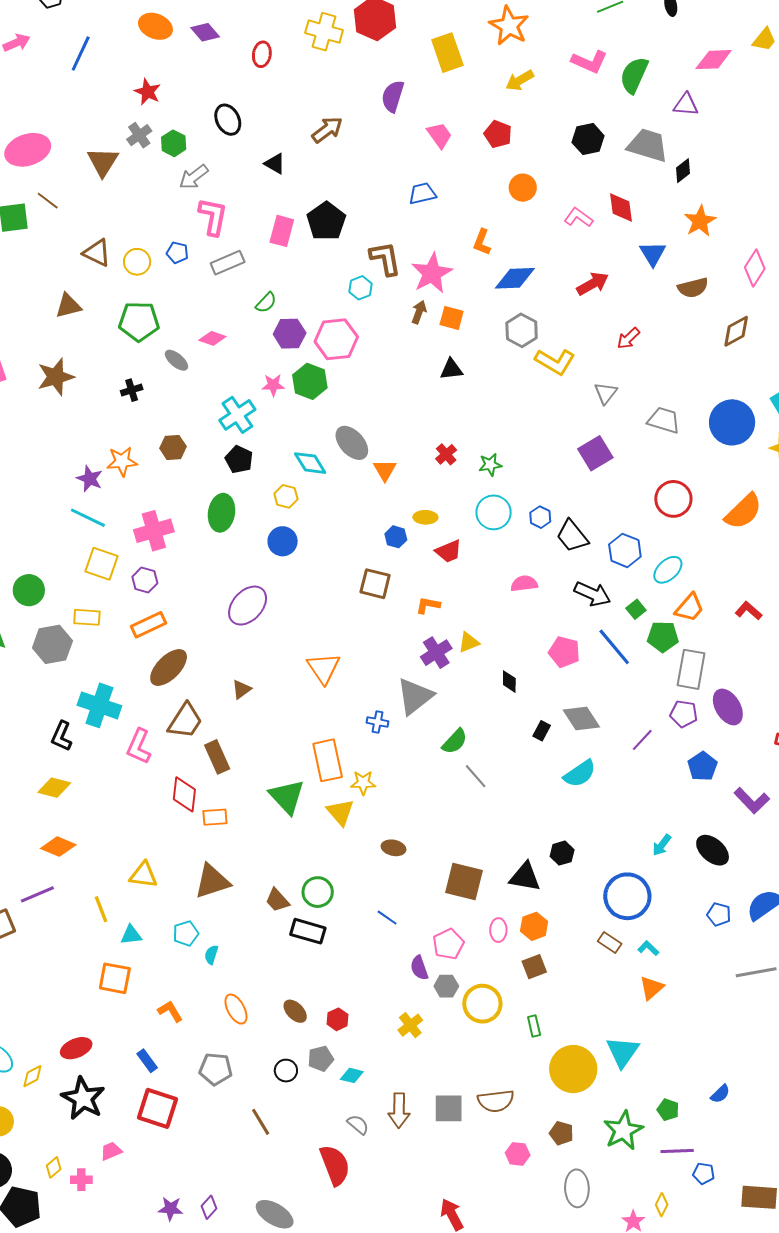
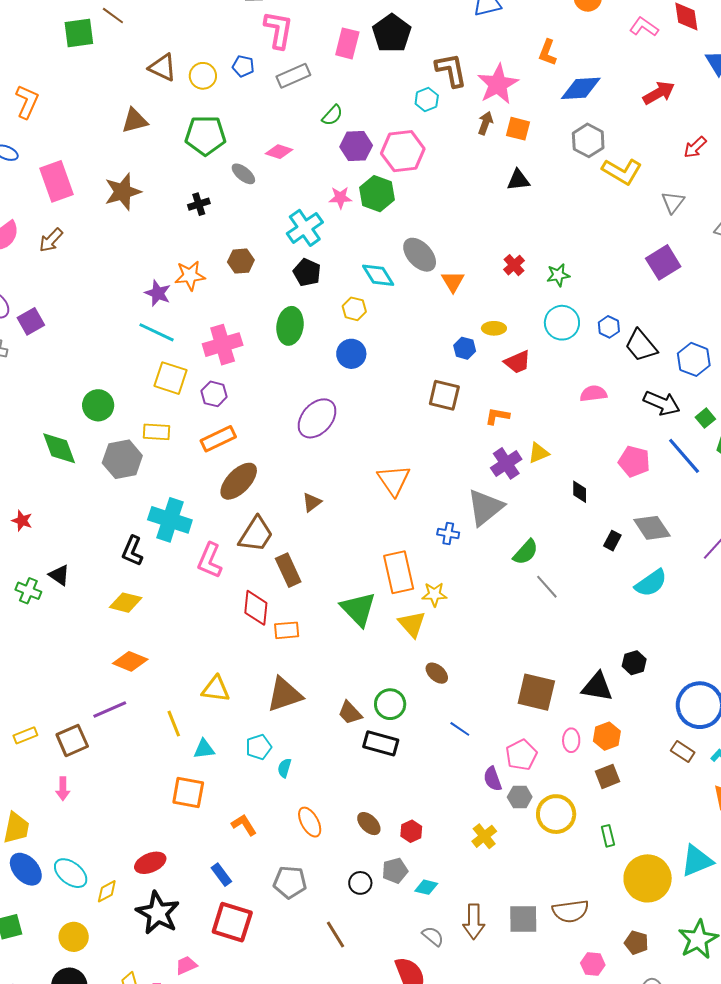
brown ellipse: (393, 848) -> (437, 673), moved, turned 30
cyan triangle: (623, 1052) -> (697, 861), turned 33

